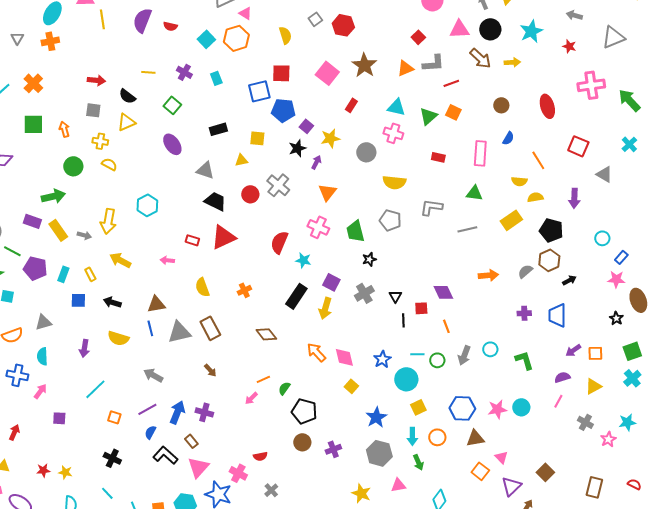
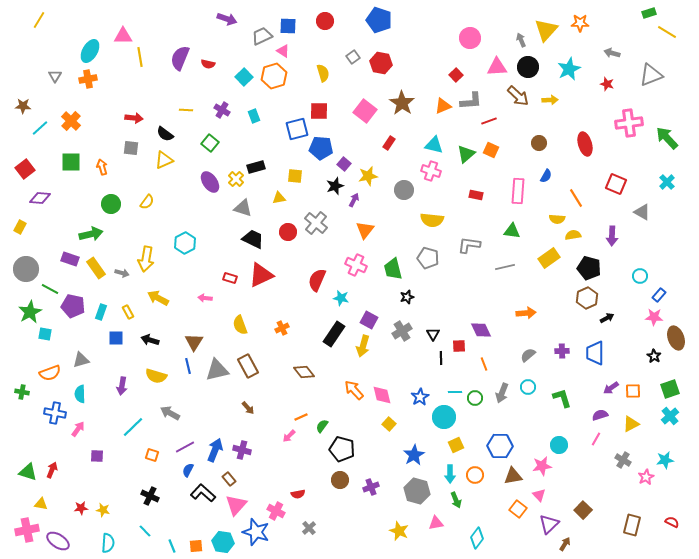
yellow cross: (100, 141) -> (236, 179), moved, turned 35
yellow semicircle: (109, 164) -> (147, 202), turned 98
gray semicircle: (525, 271) -> (528, 355), moved
brown triangle: (156, 304) -> (194, 342), turned -48
gray arrow: (153, 375) -> (170, 413), moved
pink star: (497, 409) -> (542, 466), moved

